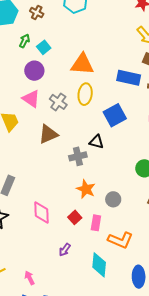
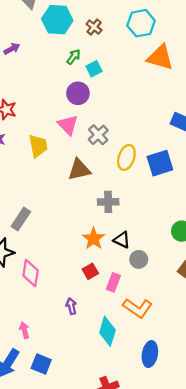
orange triangle: (82, 64) -> (160, 57), moved
yellow ellipse: (85, 94) -> (126, 157), moved
black triangle: (97, 142) -> (122, 240), moved
orange star: (86, 189) -> (94, 239), moved
pink diamond: (42, 212) -> (31, 273), moved
purple arrow: (65, 250) -> (71, 306), turned 120

